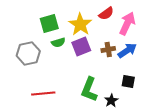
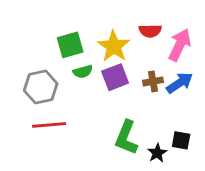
red semicircle: (106, 13) -> (150, 31), turned 35
black square: (128, 81) -> (181, 140), moved
red line: (43, 93) -> (49, 125), moved

